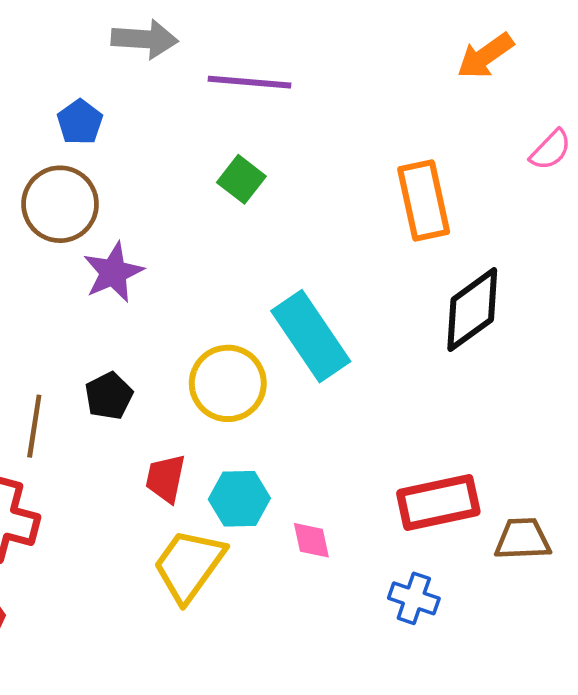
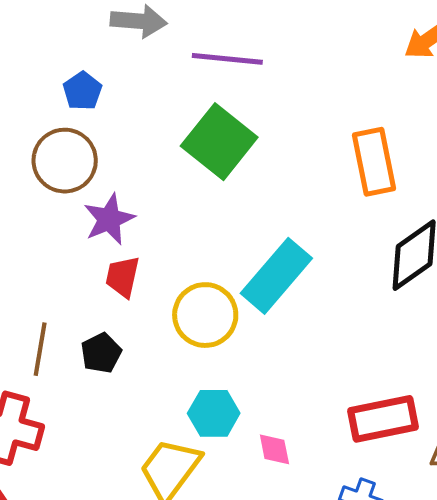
green square: (241, 179) -> (219, 142), size x1.8
cyan rectangle: (311, 336) -> (276, 276), turned 74
black pentagon: (109, 396) -> (101, 353), moved
red trapezoid: (166, 478) -> (123, 277), moved

